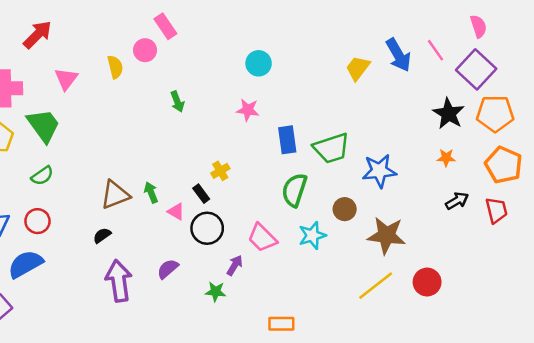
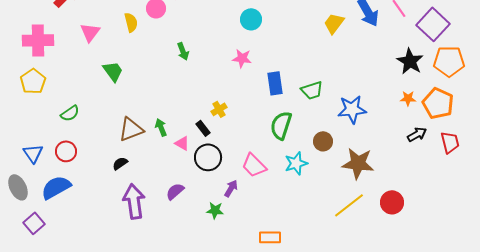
green trapezoid: (43, 125) -> (113, 71), moved, size x0.7
green trapezoid: (331, 148) -> (312, 90), size x0.7
orange pentagon: (504, 165) -> (438, 103), moved

